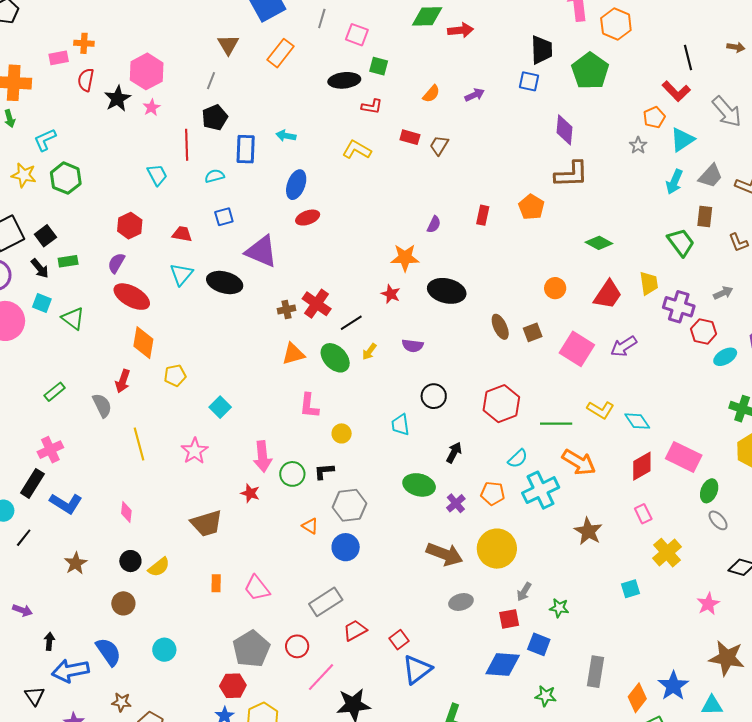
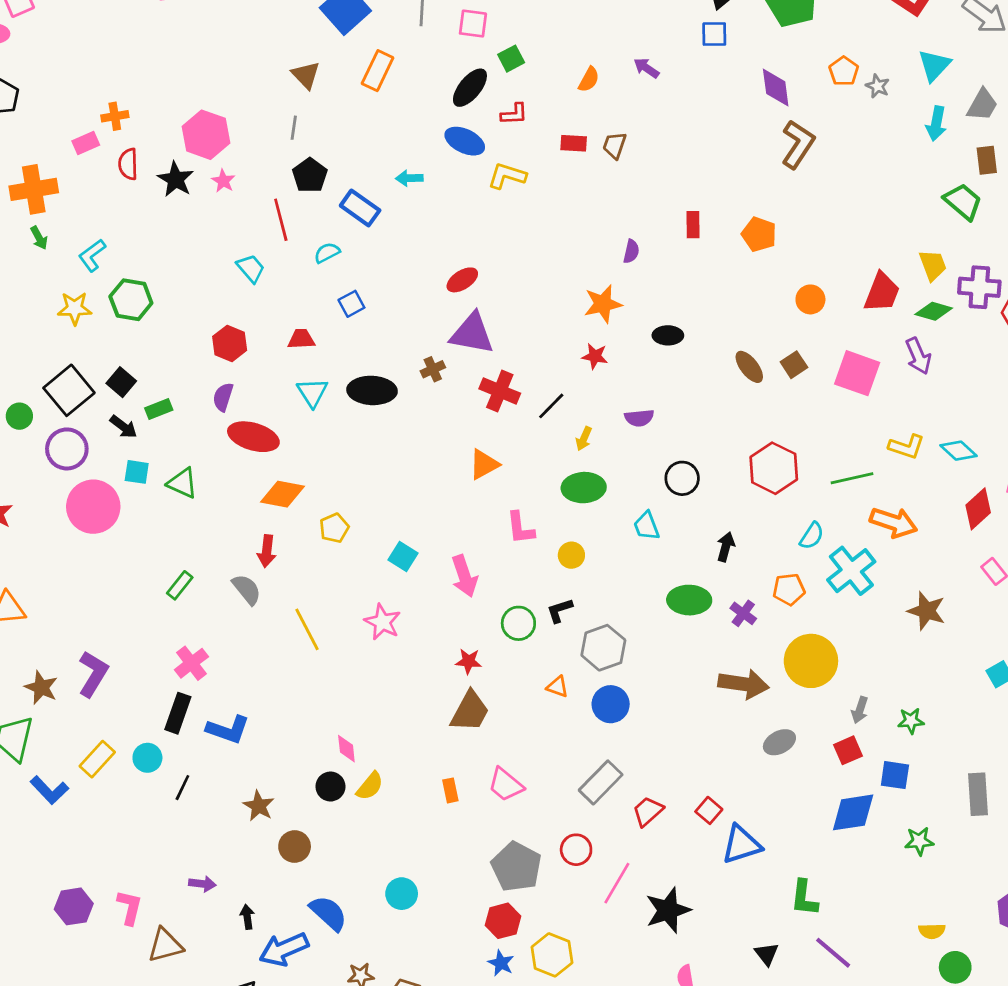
green square: (379, 66) -> (511, 59), turned -30
black ellipse: (344, 80) -> (470, 88), turned -32
purple arrow: (475, 95) -> (646, 68), turned -108
orange pentagon: (654, 117) -> (844, 71), moved
blue rectangle: (246, 149) -> (360, 208), turned -44
brown L-shape: (571, 174) -> (798, 144), turned -42
blue ellipse: (296, 185) -> (465, 141), moved, turned -72
orange pentagon: (531, 207) -> (759, 234), moved
green diamond: (599, 243) -> (934, 311), moved
purple triangle: (261, 251) -> (472, 333), moved
black ellipse: (447, 291) -> (668, 335), size x0.6
brown cross: (286, 309) -> (433, 369), moved
orange diamond: (143, 343) -> (282, 494), turned -76
purple arrow: (624, 346) -> (918, 356), turned -68
green ellipse: (335, 358) -> (584, 488), moved, turned -36
pink arrow: (262, 457) -> (464, 576), moved
pink diamond: (126, 512) -> (346, 749), moved
brown trapezoid: (207, 523) -> (470, 711), moved, turned -32
brown circle: (123, 603) -> (295, 846), moved
blue triangle: (417, 669) -> (741, 845), turned 32

